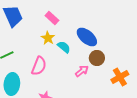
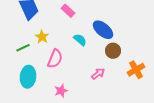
yellow star: (48, 38) -> (42, 37), moved
pink arrow: (82, 71) -> (98, 74), moved

